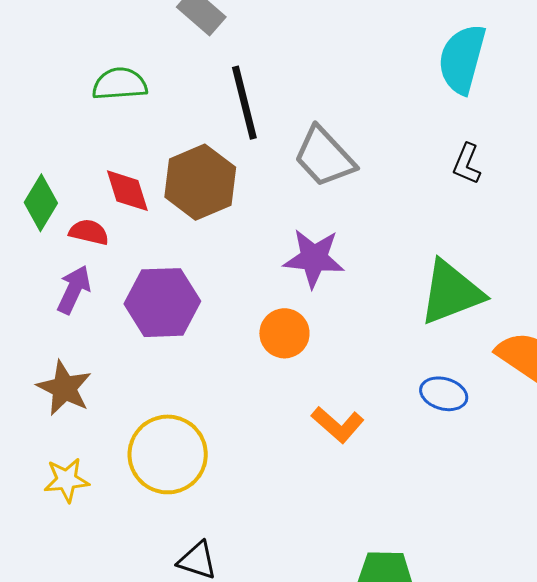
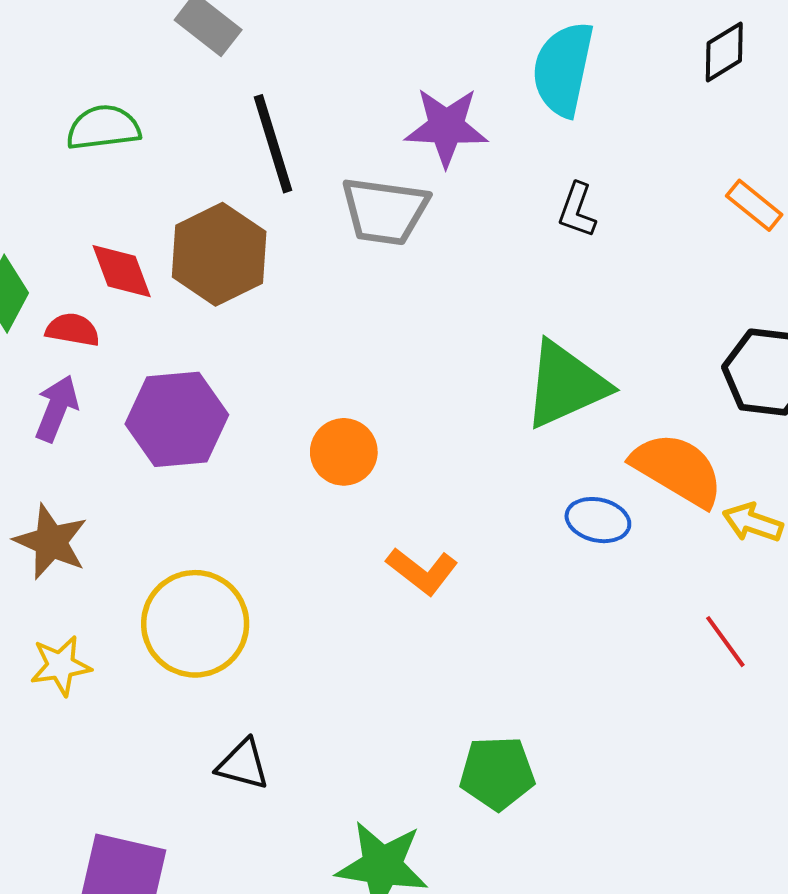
gray trapezoid: (324, 157) -> (385, 211), turned -36
purple star: (314, 258) -> (446, 127), moved
blue ellipse: (444, 394) -> (598, 520), moved

